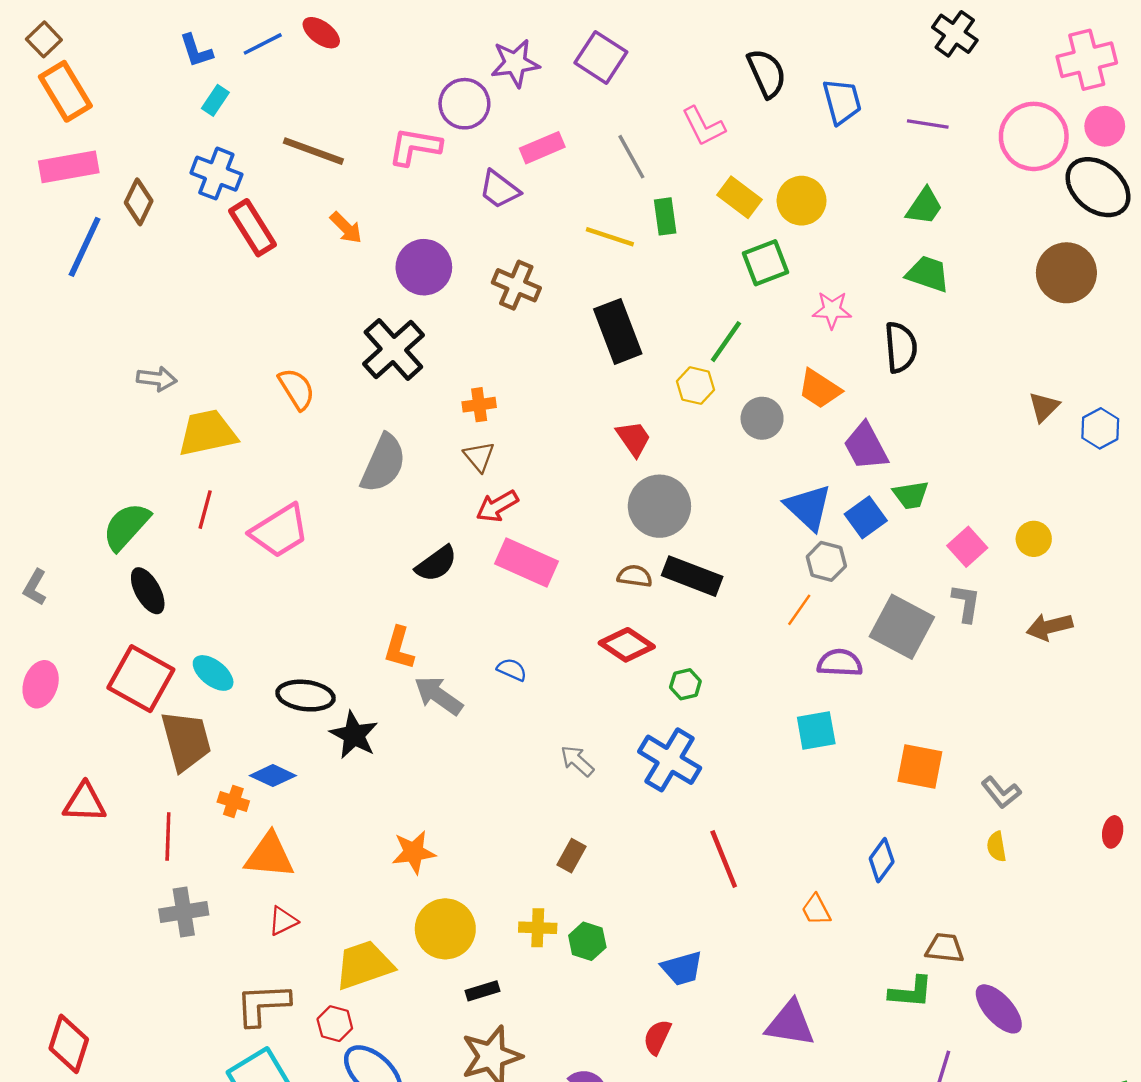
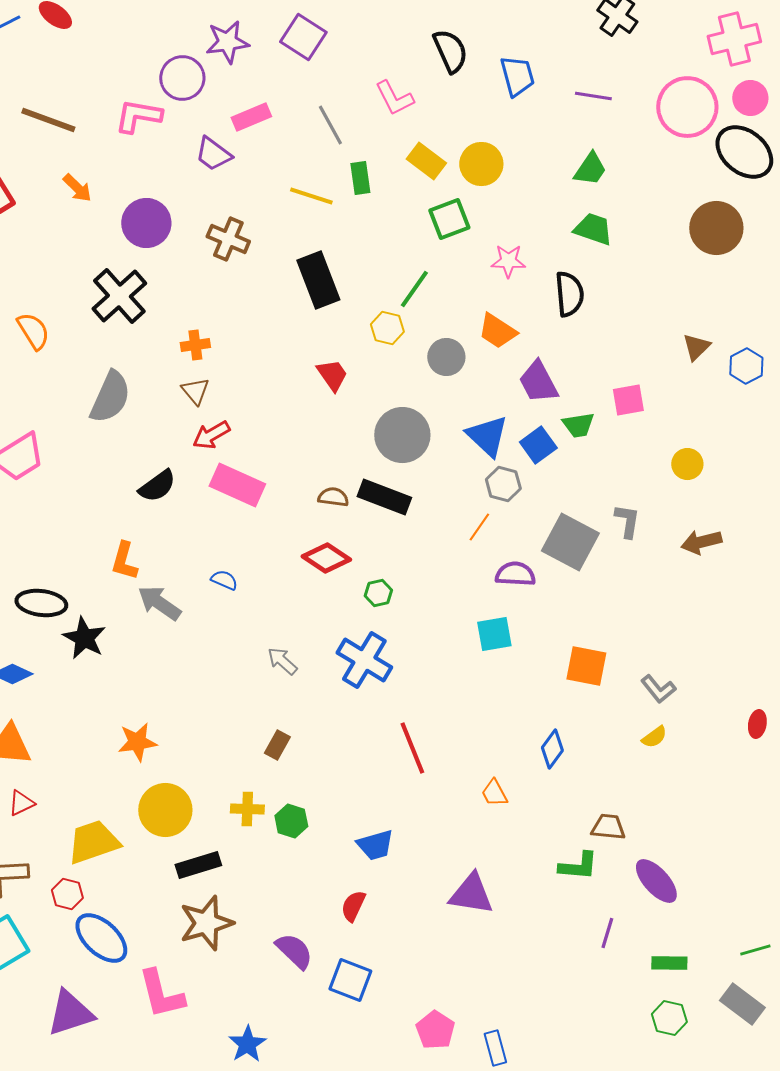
gray circle: (659, 506) -> (402, 435), moved
pink square: (967, 547) -> (628, 400), moved, turned 32
yellow semicircle: (997, 847) -> (654, 737), turned -116
black rectangle: (482, 991) -> (198, 865), size x1.5

